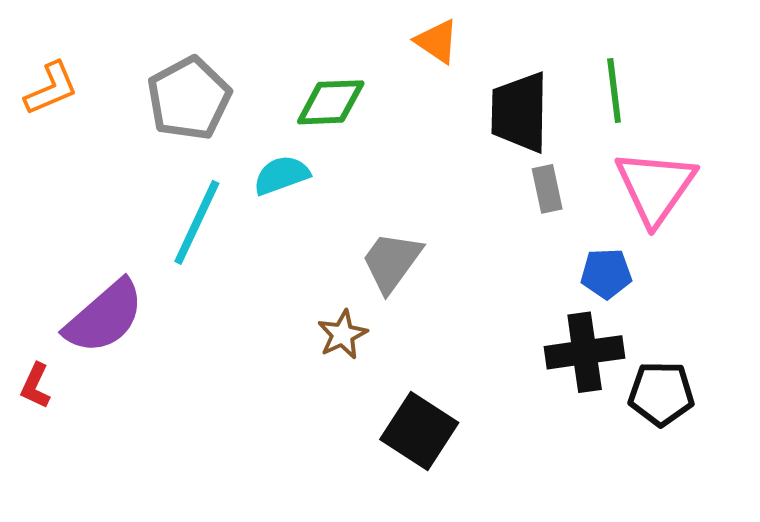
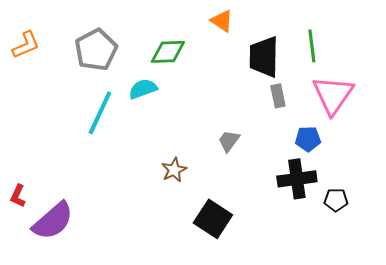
gray trapezoid: (392, 262) -> (229, 141), moved, size x0.7
purple semicircle: (104, 317) -> (53, 221), moved
black pentagon: (661, 394) -> (336, 200), size x0.7

